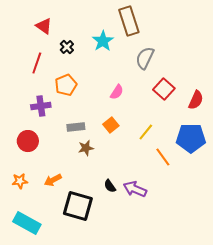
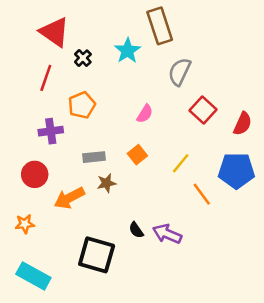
red triangle: (44, 26) -> (54, 32), size x1.5
orange arrow: (53, 180) -> (69, 198), moved, size x1.4

